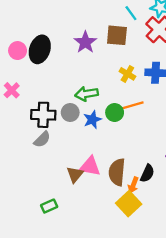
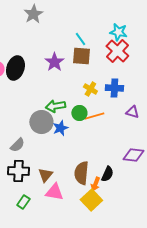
cyan line: (131, 13) -> (80, 39), moved
gray circle: (70, 112) -> (41, 122), size x1.5
green circle: (115, 112) -> (79, 113), moved
black cross: (43, 115) -> (18, 171), moved
pink triangle: (90, 166) -> (54, 192), moved
green rectangle: (49, 206) -> (23, 202), turned -32

